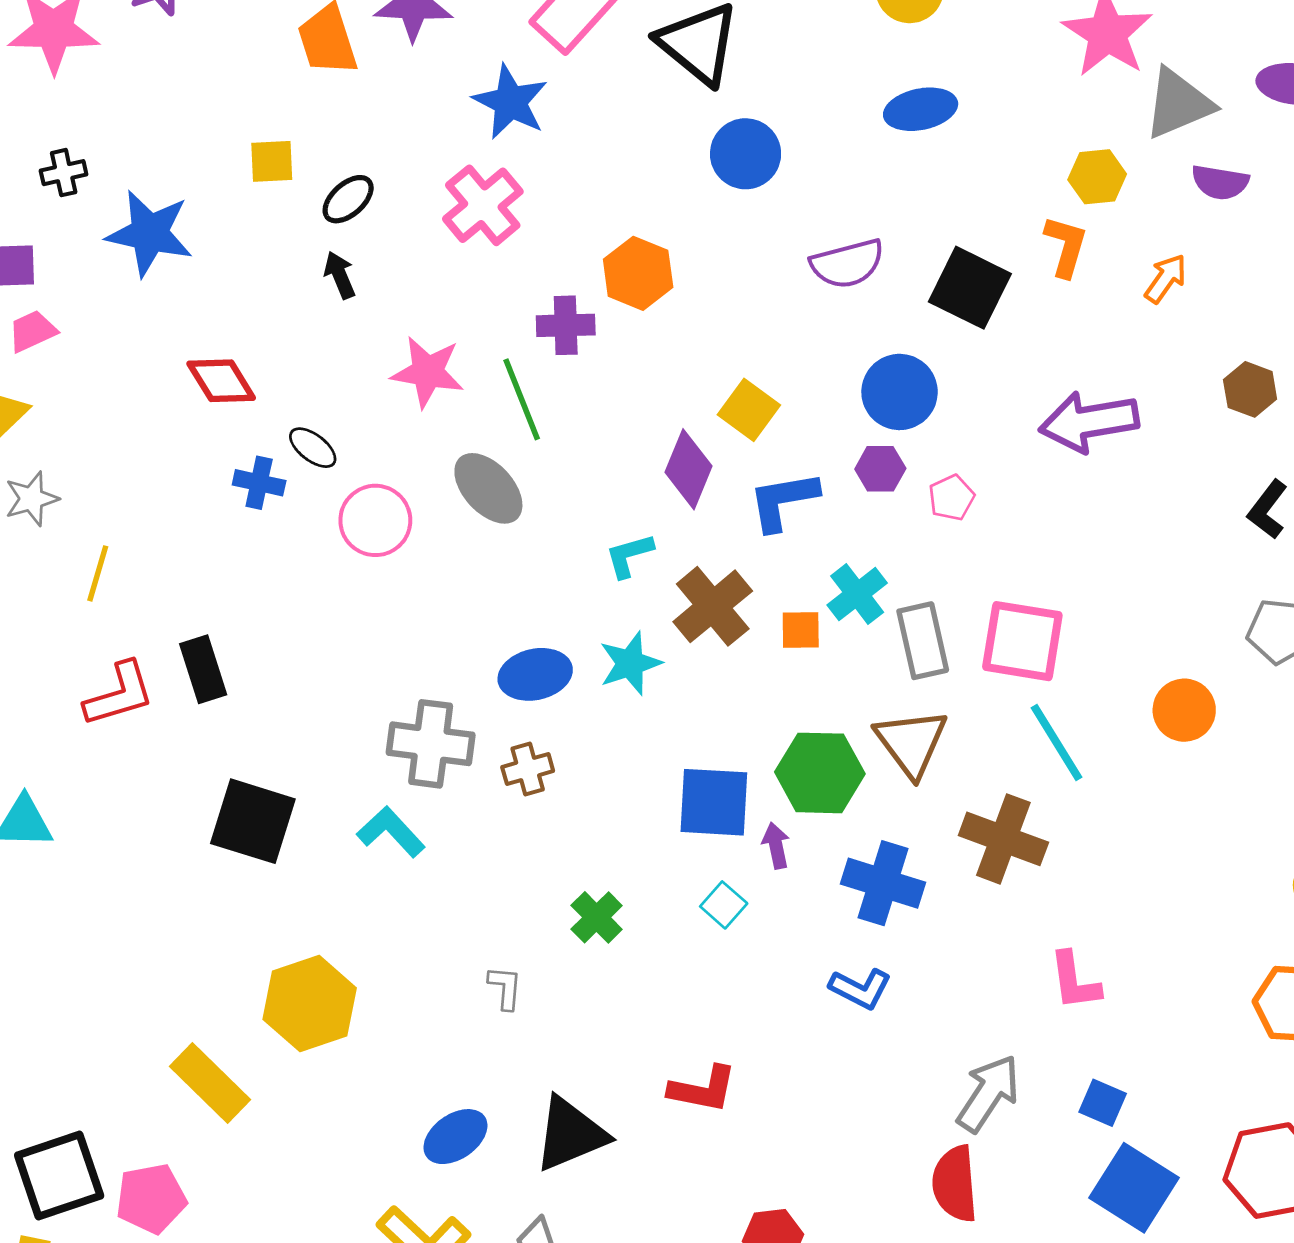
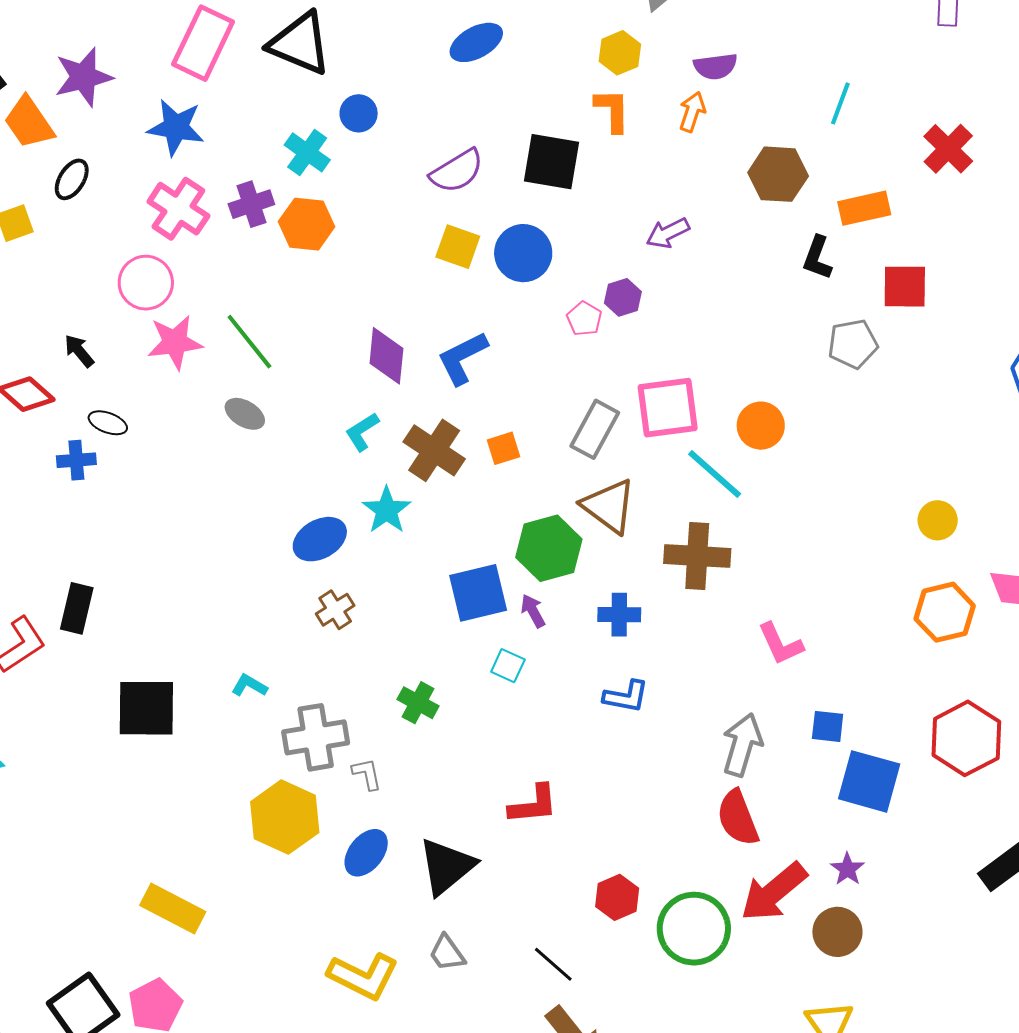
blue circle: (746, 154) -> (359, 113), size x0.7
purple semicircle: (1220, 182) -> (715, 66), moved
black ellipse: (348, 199) -> (72, 179), moved
black arrow: (340, 275) -> (79, 351), moved
purple cross: (566, 325) -> (251, 204), moved
brown hexagon: (1250, 389) -> (778, 174), size x1.4
yellow square: (749, 410) -> (458, 247), moved
purple arrow: (1089, 422) -> (668, 233), size x0.6
purple hexagon: (880, 469) -> (623, 297), moved
gray ellipse: (488, 488) -> (245, 414), size x0.7
pink circle: (375, 520) -> (146, 283), moved
cyan cross: (857, 594) -> (307, 152), moved
gray rectangle: (923, 641) -> (595, 429), turned 58
black rectangle: (203, 669) -> (77, 608), turned 48
orange circle: (1184, 710) -> (761, 426), moved
gray cross: (431, 744) -> (316, 737), moved
cyan L-shape: (391, 832) -> (249, 686), size x0.7
blue cross: (883, 883) -> (619, 615), size x0.7
yellow hexagon: (310, 1004) -> (285, 817), moved
blue ellipse: (455, 1137) -> (366, 853), moved

